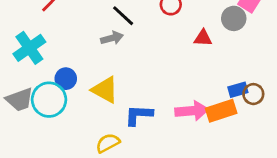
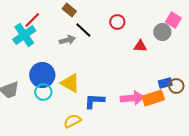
gray arrow: (112, 38) -> (67, 40), moved
cyan cross: (29, 48) -> (24, 35), moved
blue circle: (66, 79) -> (42, 75), size x1.6
cyan circle: (49, 100) -> (43, 92), moved, size x0.7

